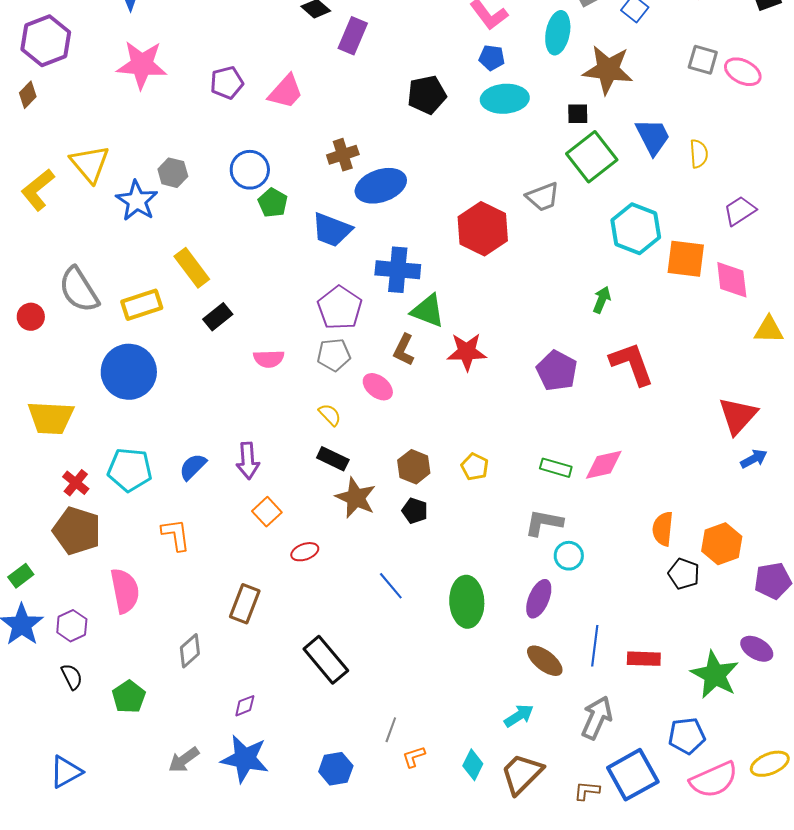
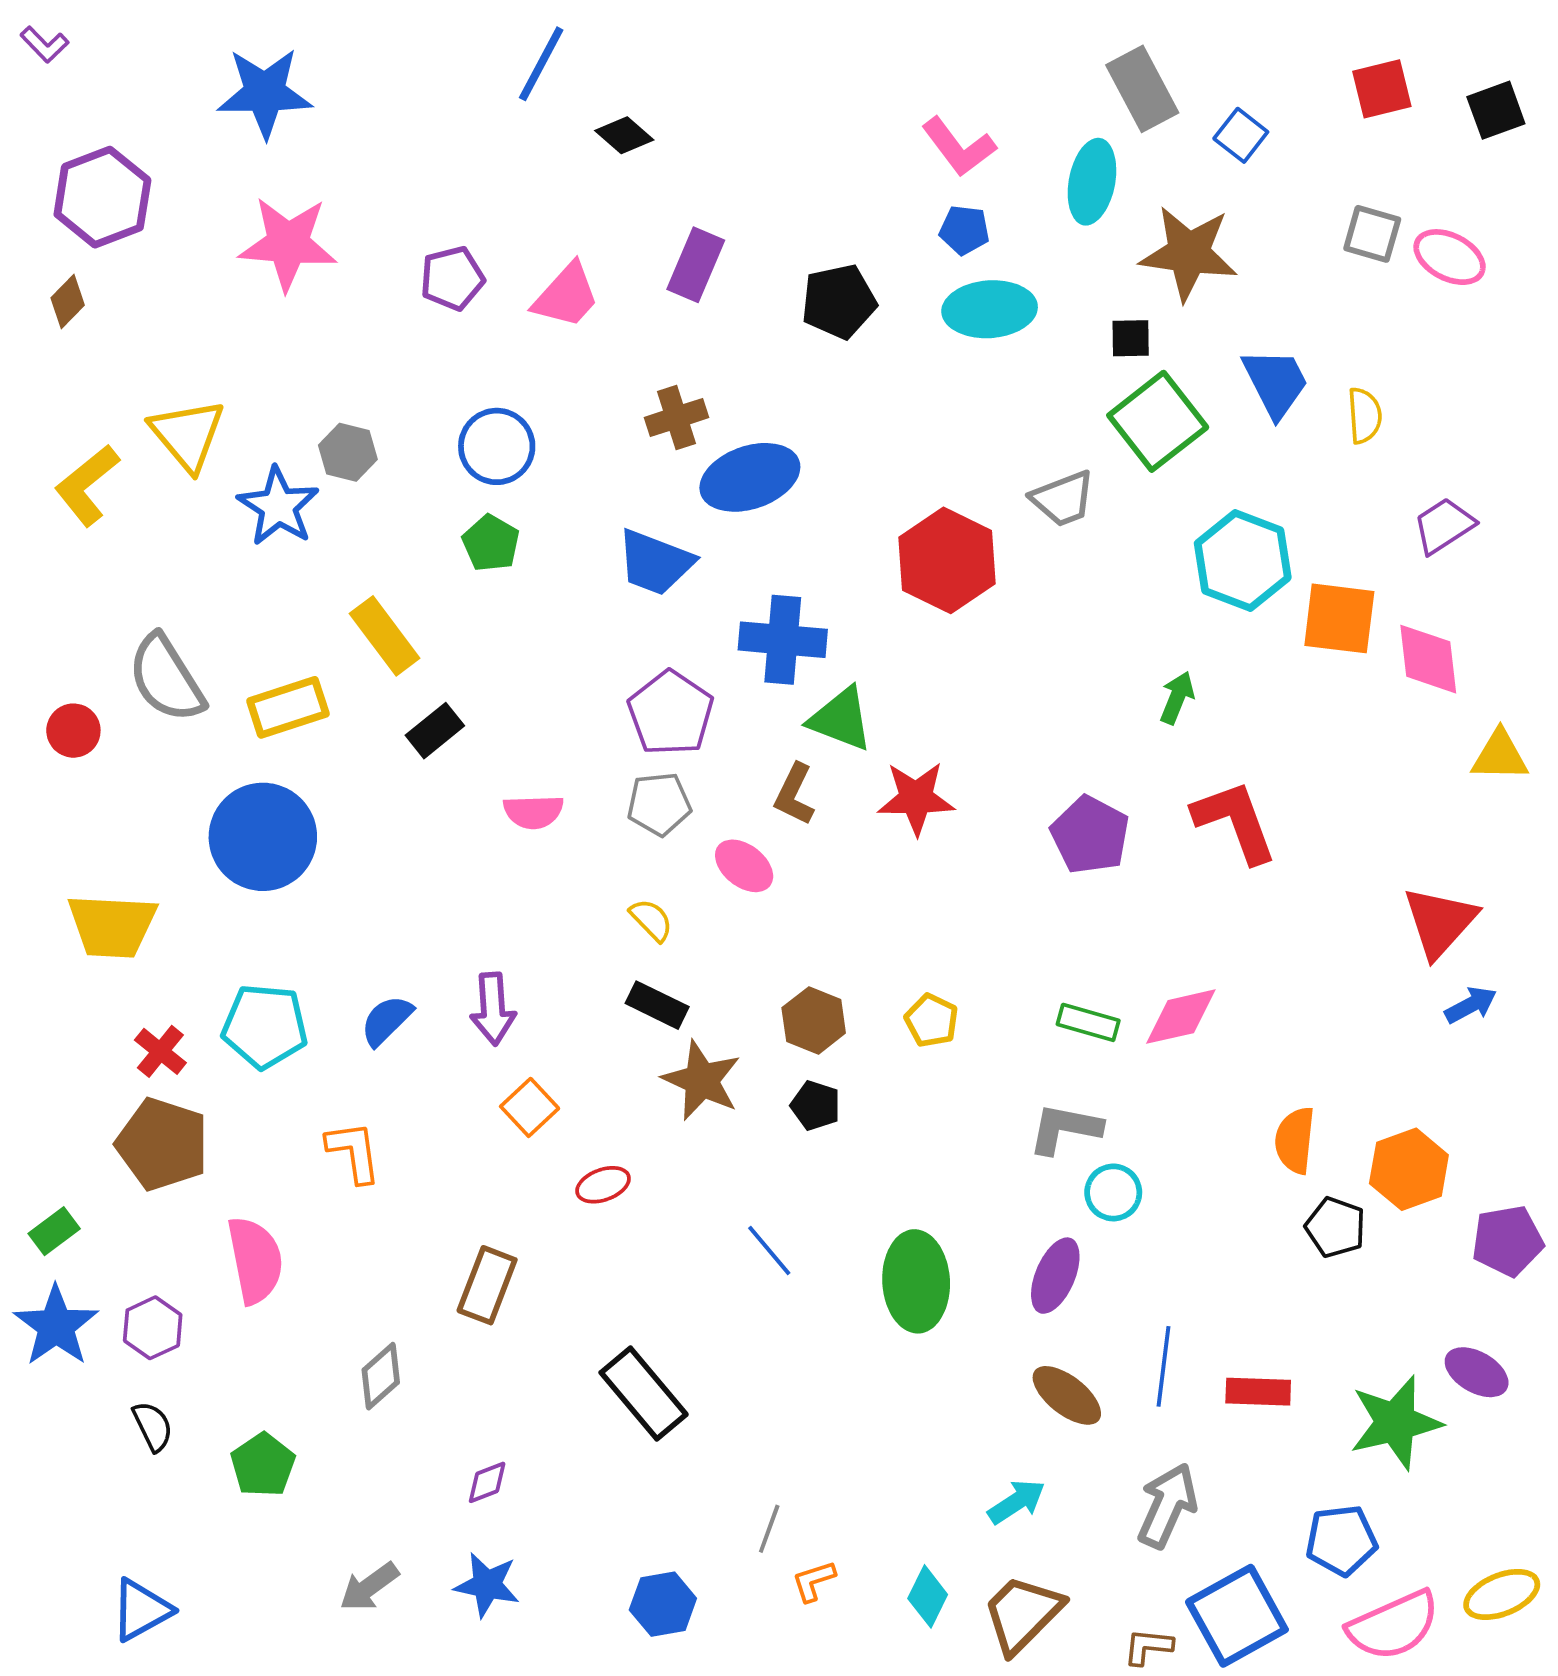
purple rectangle: (353, 36) -> (696, 265), moved
green pentagon: (273, 203) -> (491, 543), moved
green star: (715, 675) -> (1395, 1422), turned 30
blue star: (245, 759) -> (487, 1585), size x0.7

